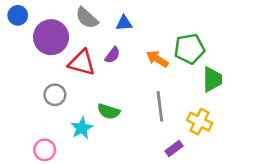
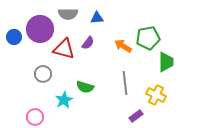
blue circle: (18, 15) -> (14, 37), moved
gray semicircle: (87, 18) -> (68, 14), turned -42

